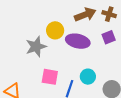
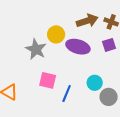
gray star: (36, 47) -> (36, 49), turned -30
cyan circle: (88, 77) -> (95, 83), moved

